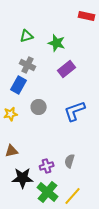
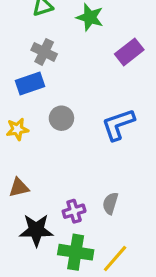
purple rectangle: (67, 69) -> (129, 52), moved
blue rectangle: (19, 85) -> (30, 83), turned 42
green cross: (48, 192) -> (76, 252), turned -30

